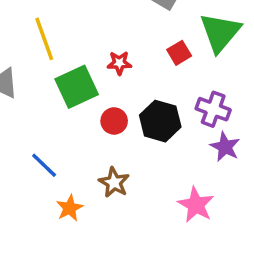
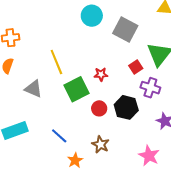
purple cross: (213, 109) -> (150, 88), moved

